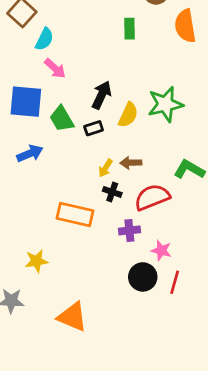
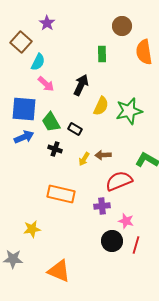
black arrow: (102, 95) -> (81, 85), moved
yellow semicircle: (128, 115) -> (101, 106), moved
black rectangle: (94, 128) -> (75, 129), turned 48
blue arrow: (30, 153) -> (24, 137), moved
black cross: (112, 192) -> (55, 149), moved

